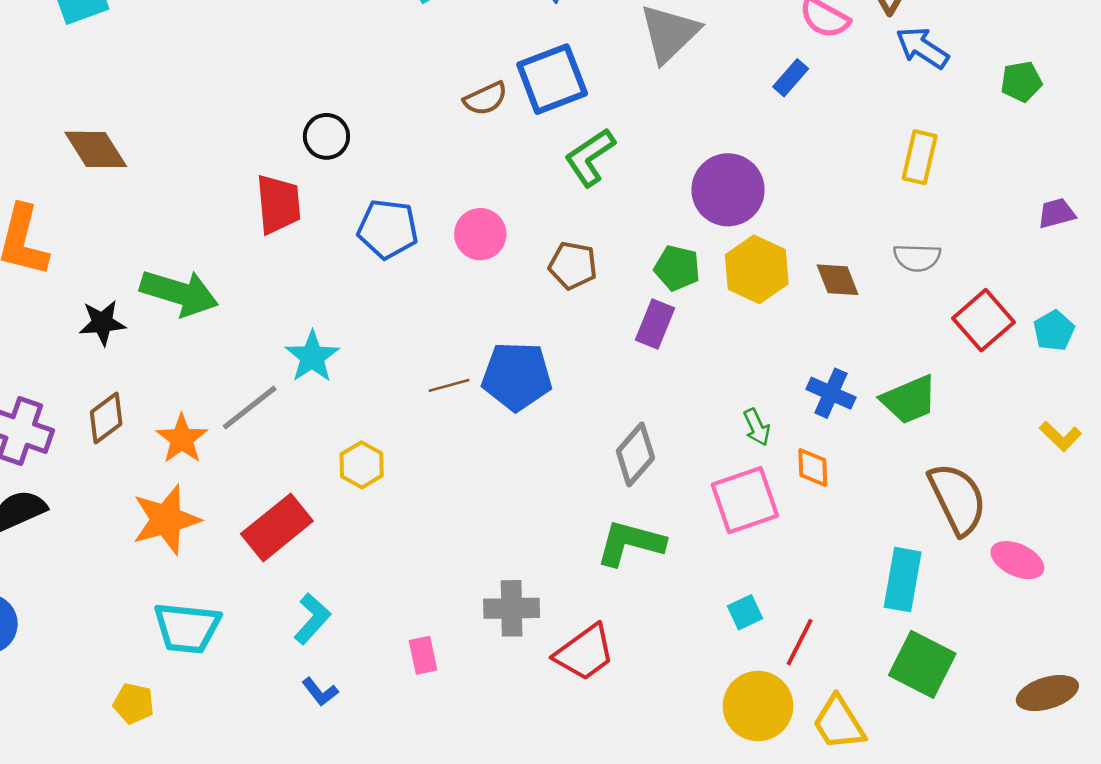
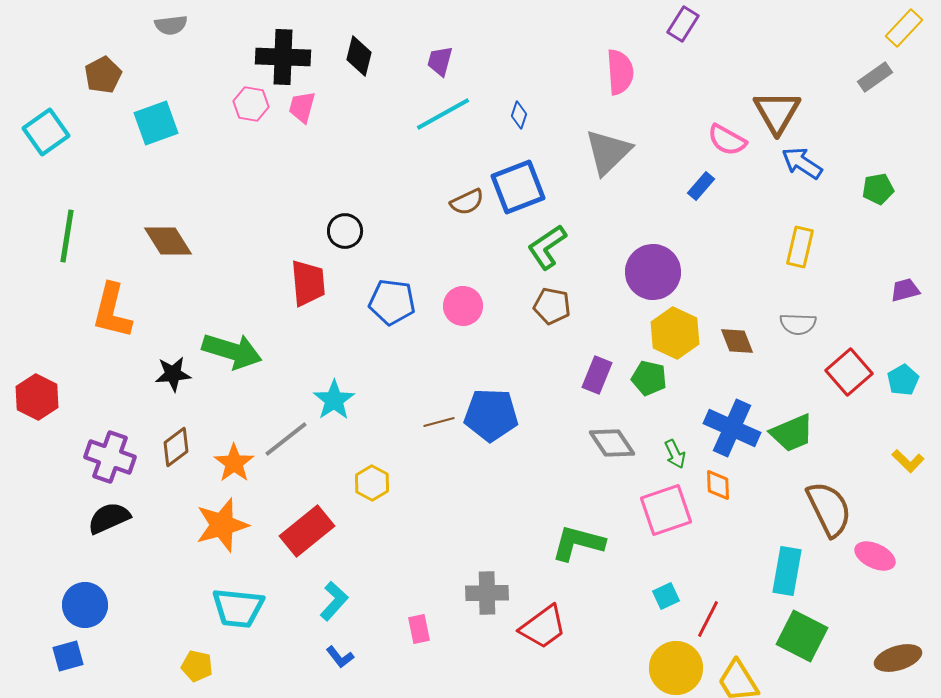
brown pentagon: (573, 265) -> (552, 306), moved
green pentagon: (677, 268) -> (649, 378), moved
blue cross: (831, 393) -> (732, 428), size x1.5
gray diamond: (635, 454) -> (612, 443), moved, turned -75

